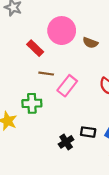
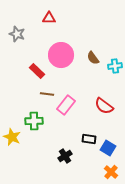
brown semicircle: (90, 43) -> (93, 58), moved, turned 32
black rectangle: (88, 132) -> (89, 139), moved

